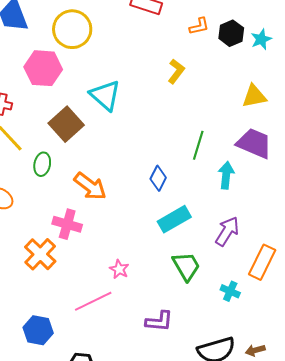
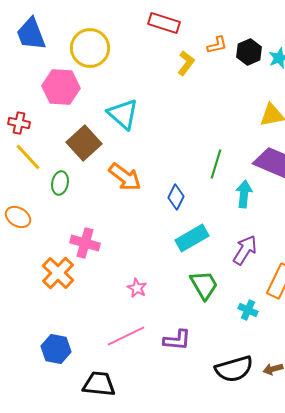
yellow L-shape: (176, 71) -> (186, 63), moved
orange arrow: (90, 186) -> (125, 177), moved
pink line: (93, 301) -> (126, 336), moved

